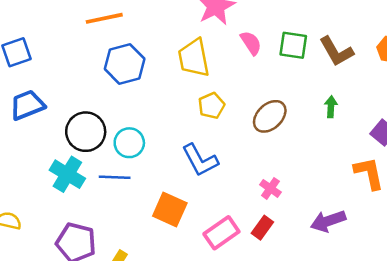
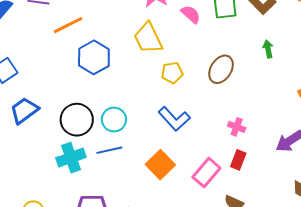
yellow pentagon: (211, 106) -> (172, 73), turned 30
cyan cross: (67, 174) -> (71, 158), turned -36
orange square: (170, 210) -> (160, 165), turned 36

